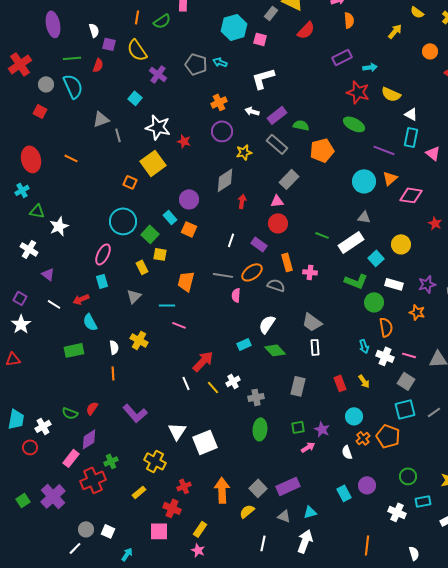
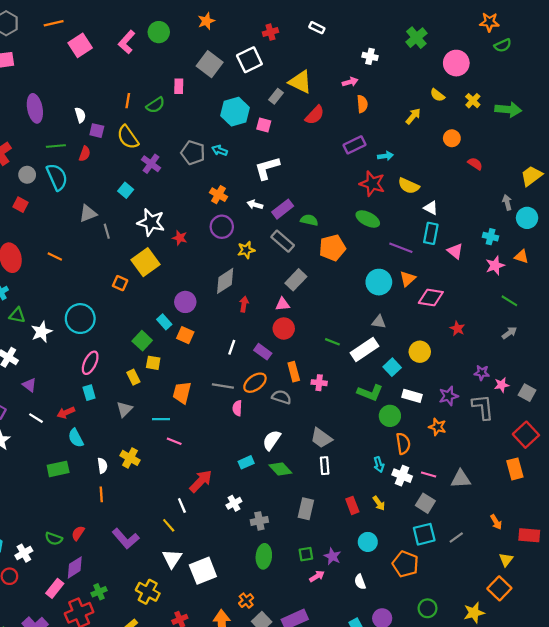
orange cross: (219, 102) -> (218, 195), turned -35
cyan circle: (123, 221) -> (80, 319), moved
yellow line: (213, 387) -> (169, 525), moved
orange cross: (363, 438) -> (246, 601), moved

